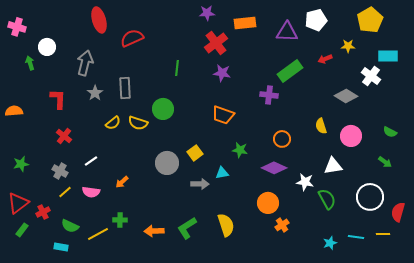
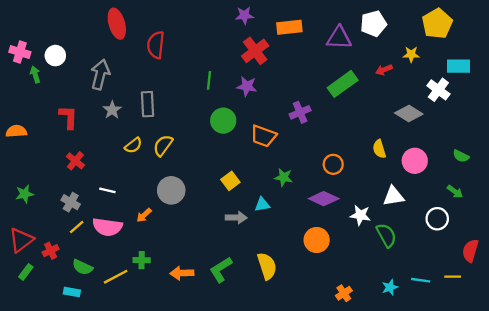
pink cross: (17, 27) -> (20, 52), moved
red semicircle: (132, 38) -> (156, 45), turned -60
purple star: (222, 73) -> (247, 86), moved
purple cross: (269, 95) -> (300, 112), moved, turned -30
green circle: (163, 109) -> (223, 121), moved
yellow semicircle: (138, 123) -> (163, 145), turned 108
white line: (91, 161) -> (107, 190), turned 48
gray circle: (167, 163) -> (171, 190), moved
pink semicircle: (91, 192) -> (107, 227), size x1.4
white circle: (370, 197) -> (437, 219), moved, size x0.7
orange cross: (282, 225) -> (344, 293), moved

